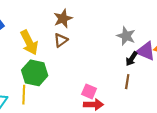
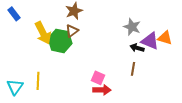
black arrow: (132, 59) -> (137, 48), turned 72
green hexagon: (35, 73) -> (60, 41), moved

